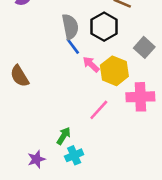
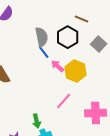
gray square: (144, 47) -> (99, 44), moved
pink cross: (140, 97) -> (96, 113), moved
green arrow: (64, 136) -> (37, 121), turned 136

